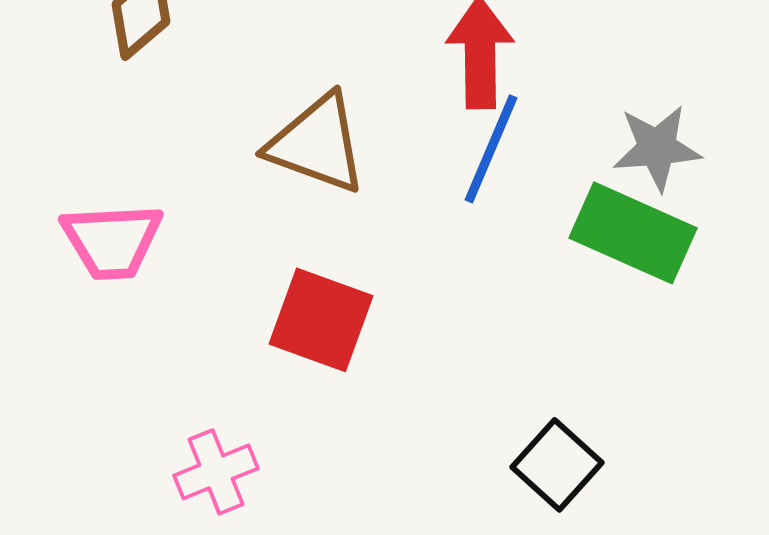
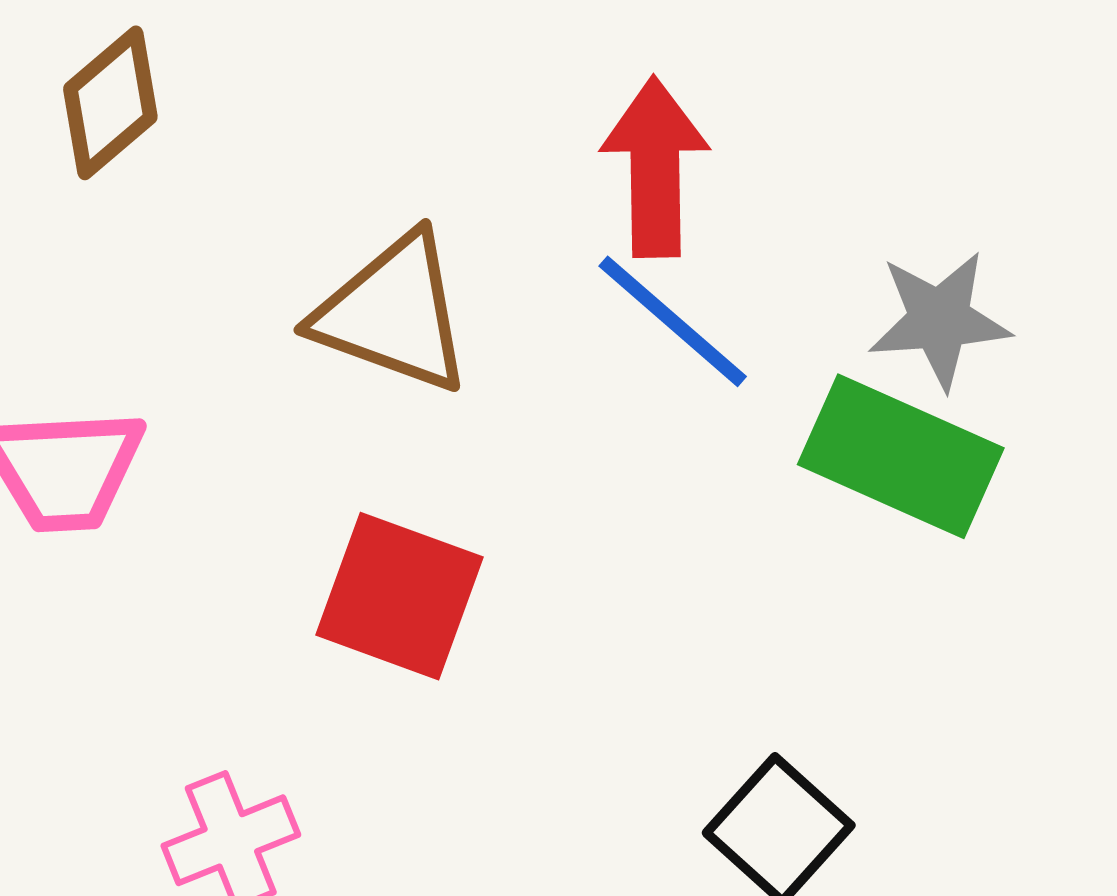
blue line: (491, 149) -> (673, 321), turned -72

